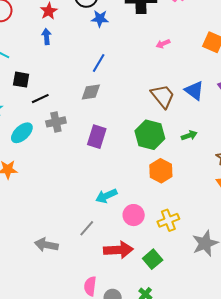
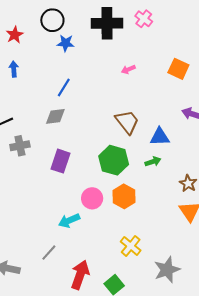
blue arrow: (46, 36) -> (14, 69), moved
blue triangle: (194, 91) -> (160, 137), moved, turned -40
pink circle: (134, 215) -> (92, 198), moved
yellow cross: (168, 220) -> (131, 246), turned -30
red arrow: (118, 250) -> (80, 275), turned -68

